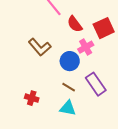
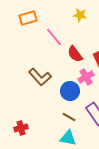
red cross: (32, 98) -> (21, 128), moved, turned -32

